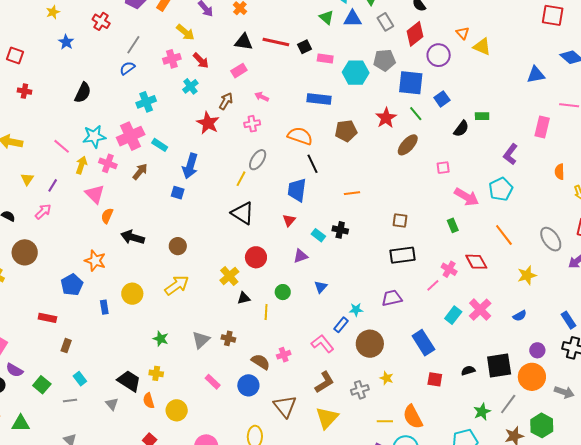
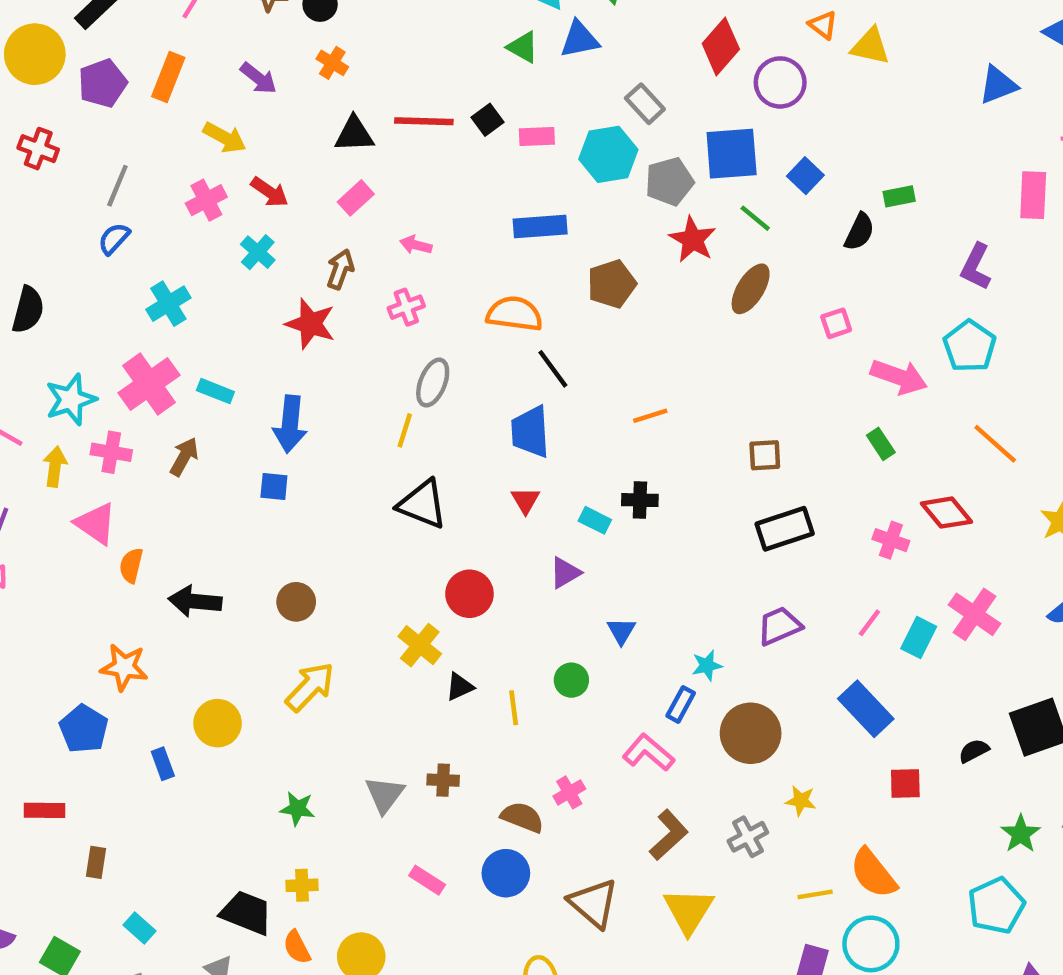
gray rectangle: (385, 22) -> (645, 104), moved
gray pentagon: (384, 60) -> (669, 181), moved
pink line: (433, 285) -> (869, 623), moved
green circle: (283, 292) -> (571, 680), moved

